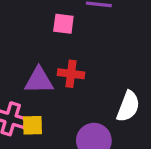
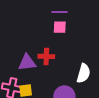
pink square: (63, 24) -> (60, 27), moved

